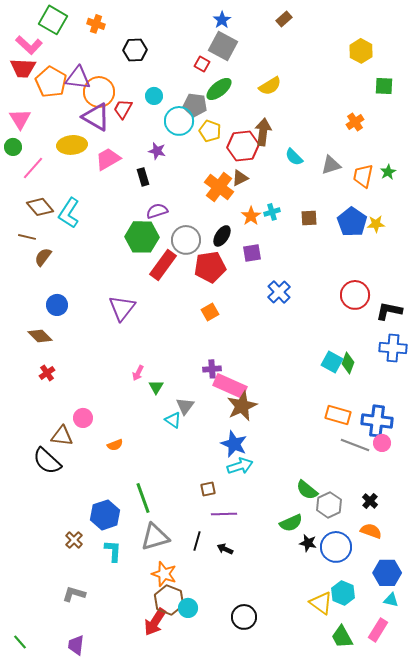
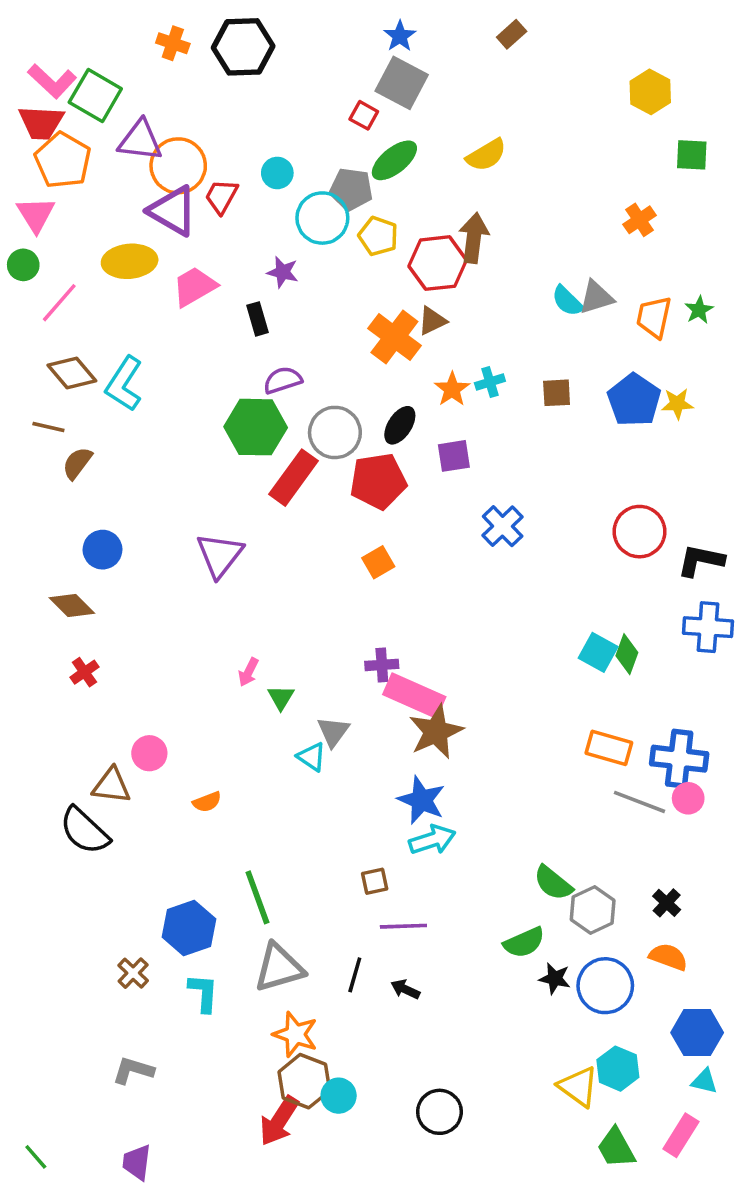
green square: (53, 20) -> (95, 96), moved
black hexagon: (135, 50) -> (243, 47), moved, size x1.4
orange pentagon: (51, 82) -> (63, 160), moved
cyan semicircle: (294, 157) -> (567, 301), moved

